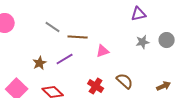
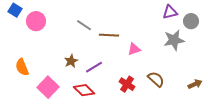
gray circle: (167, 40) -> (191, 21), moved
gray star: (143, 42) -> (174, 40), size x1.5
purple line: (65, 59) -> (94, 67), moved

